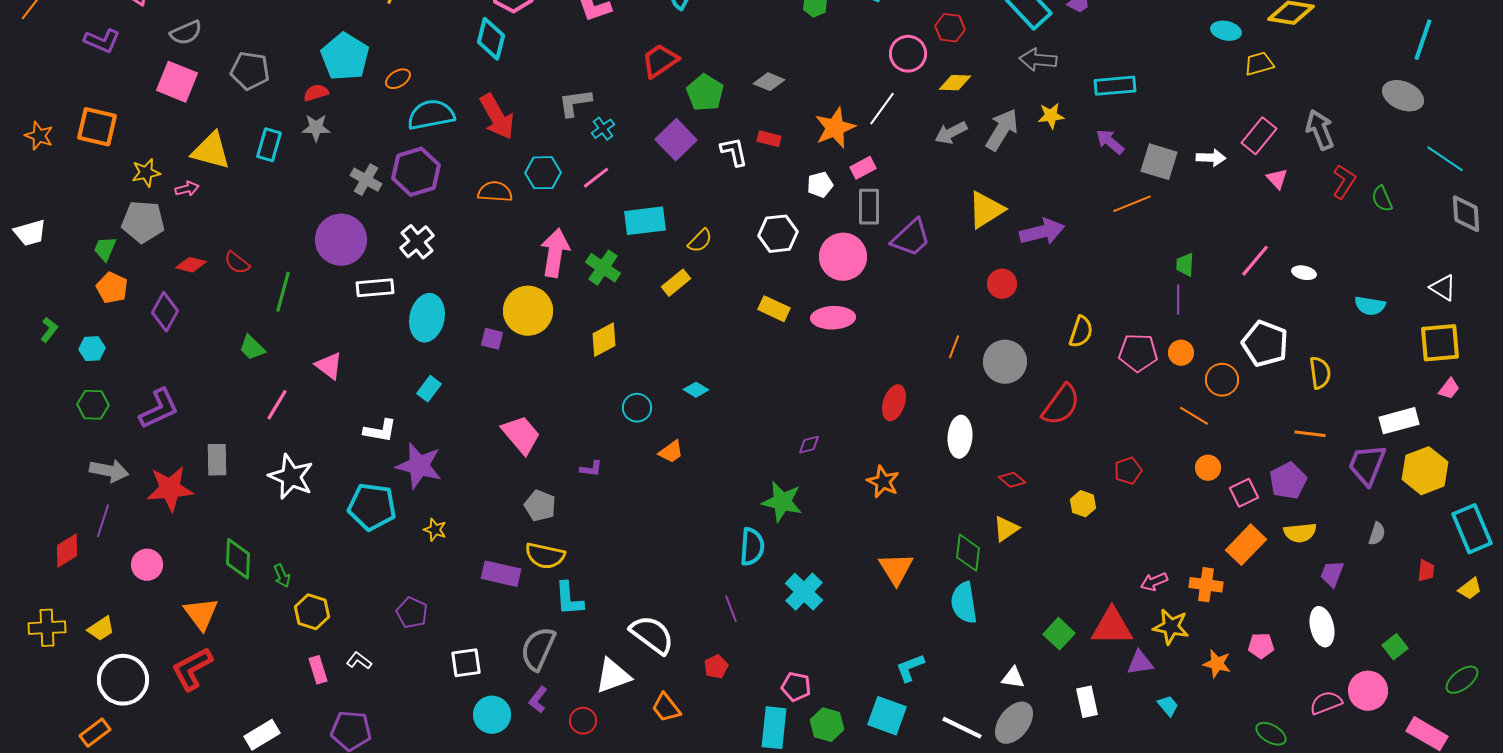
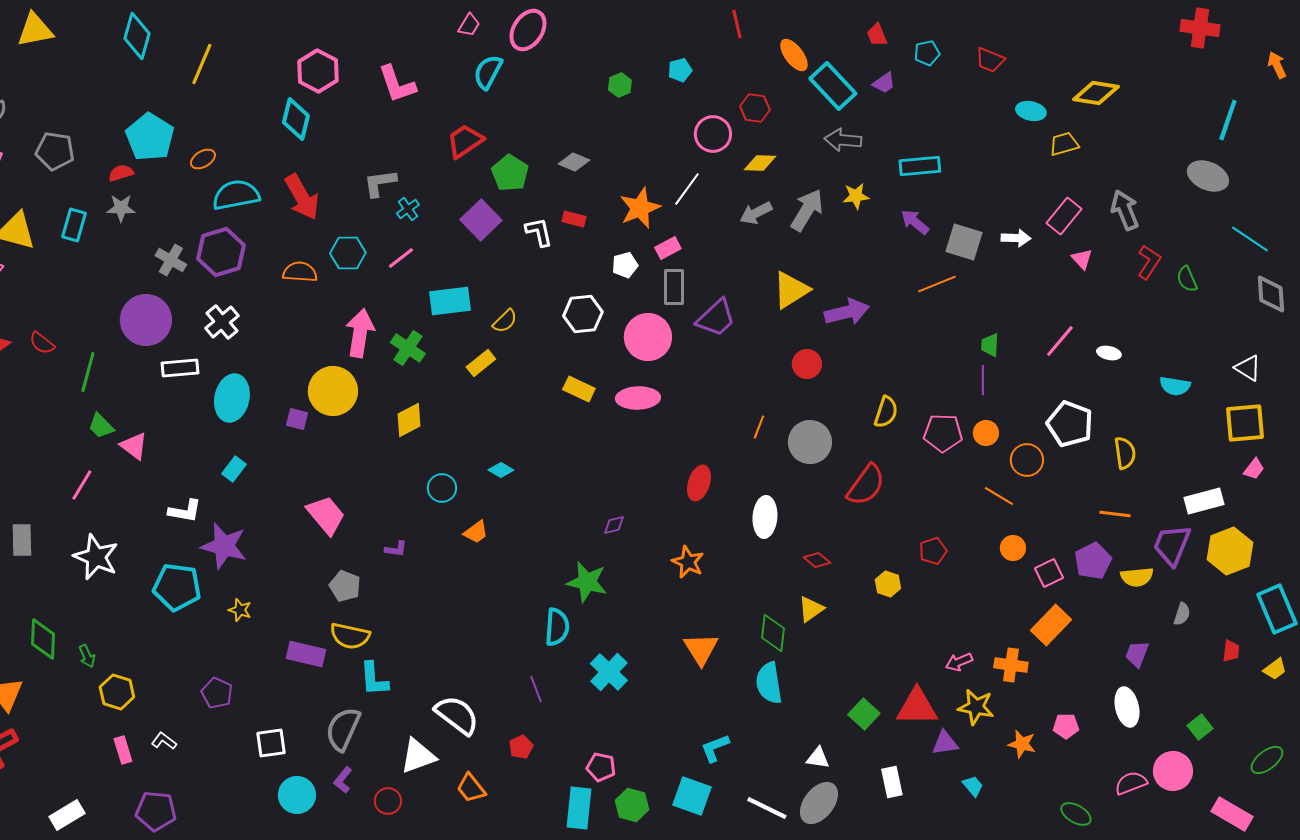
green trapezoid: (252, 348) -> (101, 426), moved
yellow semicircle: (1300, 533) -> (1137, 577), moved

